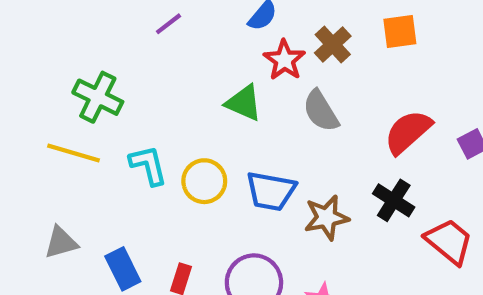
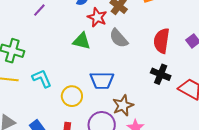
red semicircle: (408, 132) -> (162, 41), turned -30
yellow circle: (204, 181) -> (72, 96), moved
brown star: (326, 218) -> (123, 105), moved

